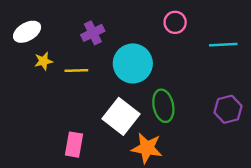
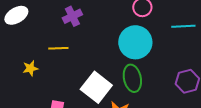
yellow star: (43, 61) -> (30, 68), moved
cyan circle: (133, 63) -> (135, 42), moved

